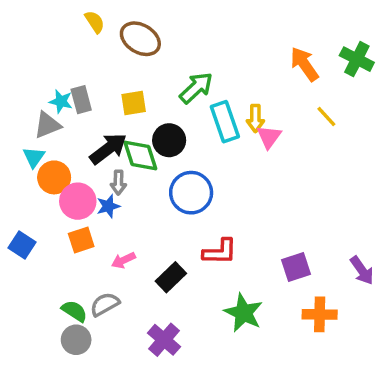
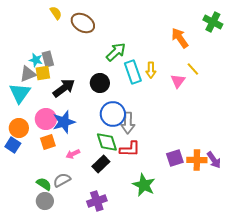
green cross: (357, 59) -> (213, 22), moved
yellow square: (134, 103) -> (43, 73), moved
pink triangle: (269, 137) -> (178, 81), moved
green diamond: (140, 155) -> (107, 142), moved
cyan triangle: (34, 157) -> (20, 93), size x1.6
orange circle: (54, 177) -> (19, 128), moved
gray arrow: (118, 182) -> (128, 123), moved, size x1.5
blue star: (108, 206) -> (64, 122), size x1.6
orange cross: (320, 314) -> (197, 160), moved
purple cross: (164, 340) -> (97, 201), turned 30

